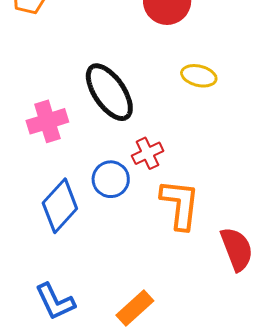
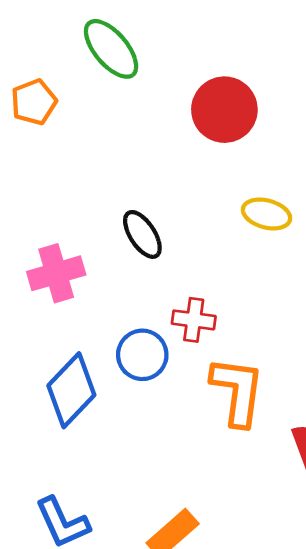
black ellipse: (109, 92) -> (142, 234), size x0.6
red cross: (148, 153) -> (194, 320), turned 32

